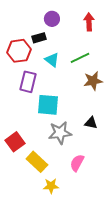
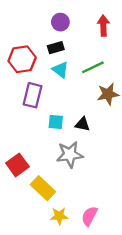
black rectangle: (39, 38) -> (56, 48), moved
cyan square: (48, 105) -> (56, 122), size x0.6
black triangle: (91, 123) -> (82, 124), moved
pink semicircle: (77, 163) -> (89, 216), moved

